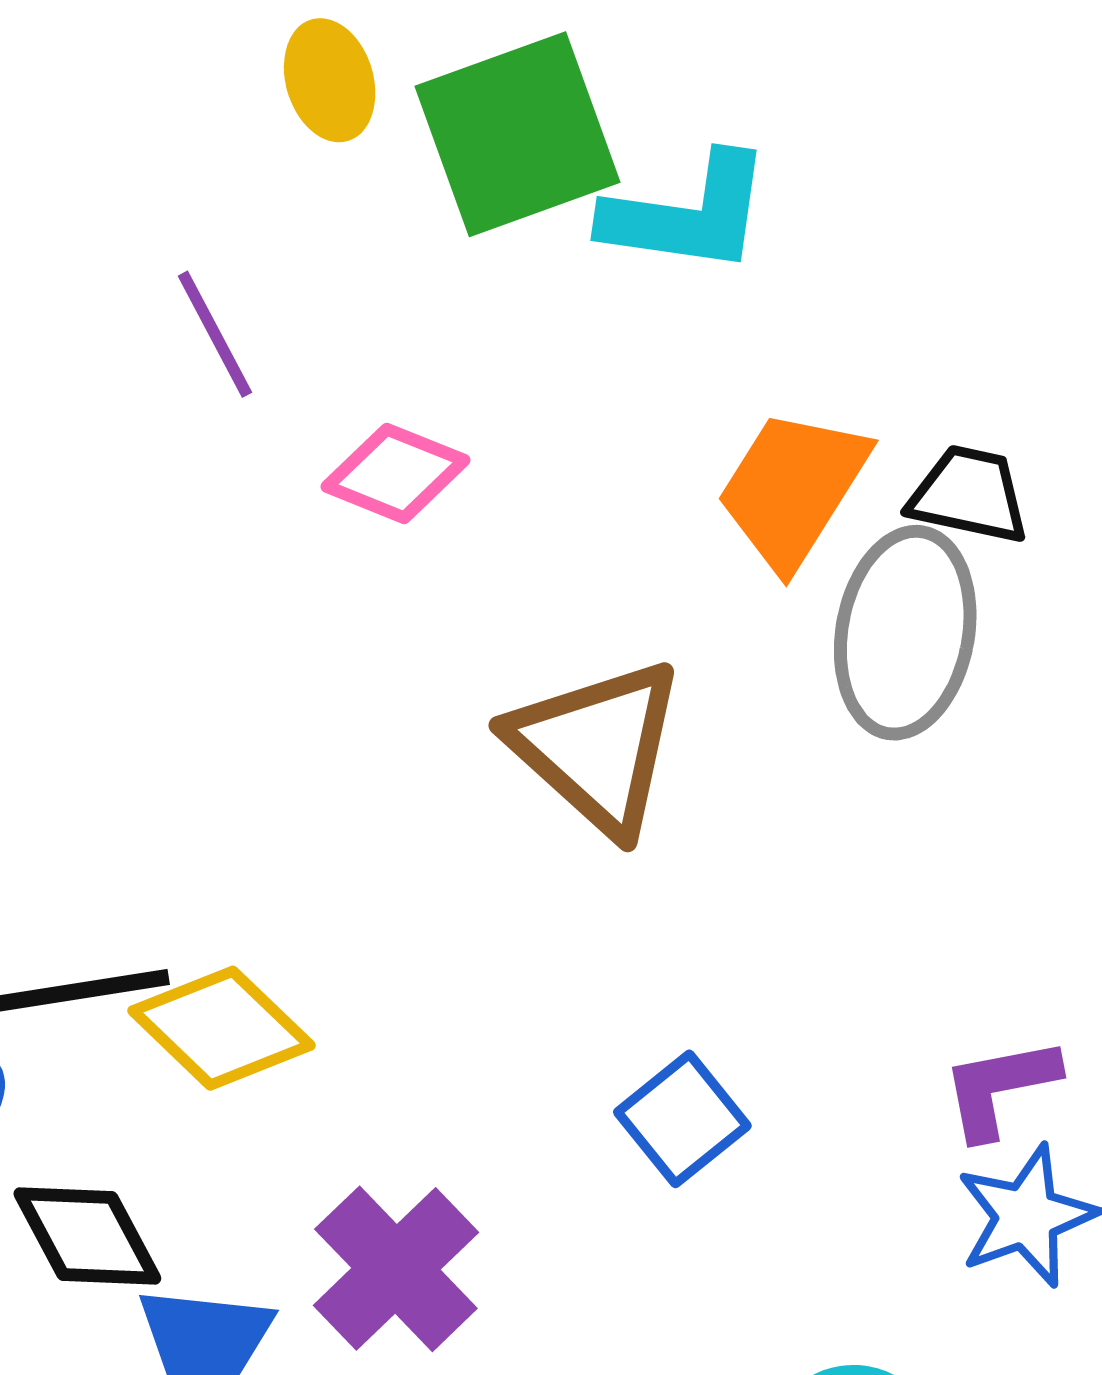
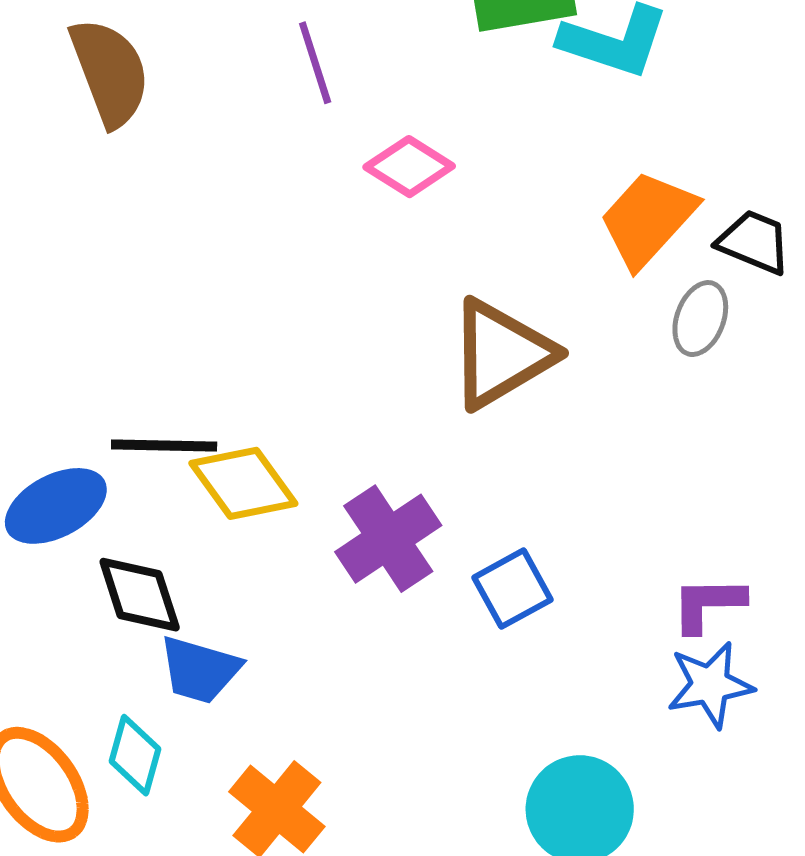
gray ellipse: (905, 633) -> (700, 319), size x0.6
brown triangle: (597, 747) -> (501, 354), turned 37
purple cross: (396, 1269) -> (388, 539), moved

